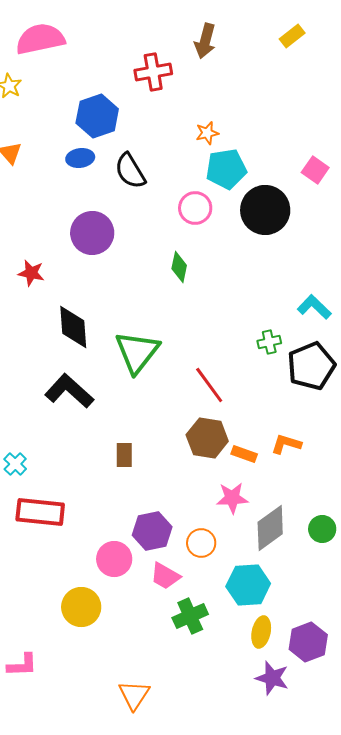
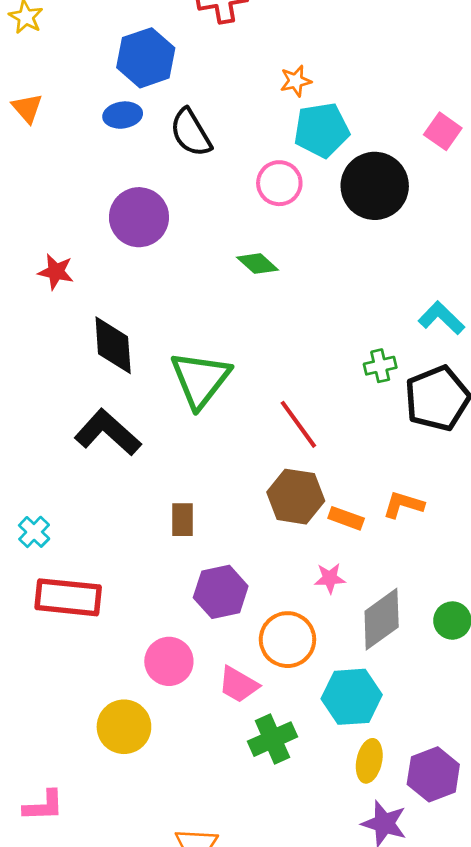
green diamond: (179, 267) -> (258, 264), turned -60
pink star: (232, 498) -> (330, 578), size x0.7
purple hexagon: (152, 531) -> (221, 592), moved
orange circle: (201, 543) -> (287, 640), size x1.4

